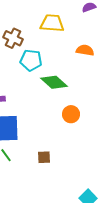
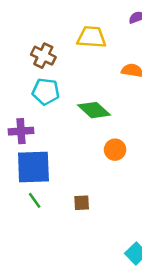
cyan pentagon: (31, 60) -> (46, 92), moved

